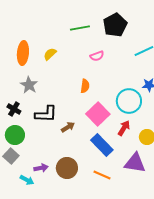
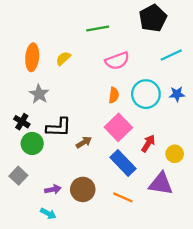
black pentagon: (115, 25) -> (153, 18), moved
pink semicircle: (97, 56) -> (117, 61), size x1.5
orange semicircle: (85, 86) -> (114, 95), moved
cyan circle: (129, 101) -> (146, 94), moved
green circle: (15, 135) -> (32, 143), moved
cyan arrow: (27, 180) -> (48, 214), moved

